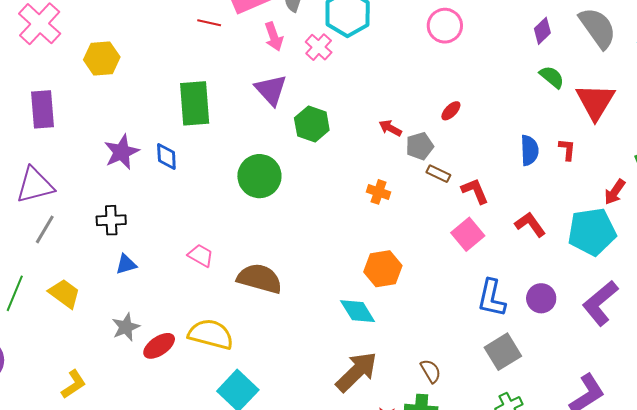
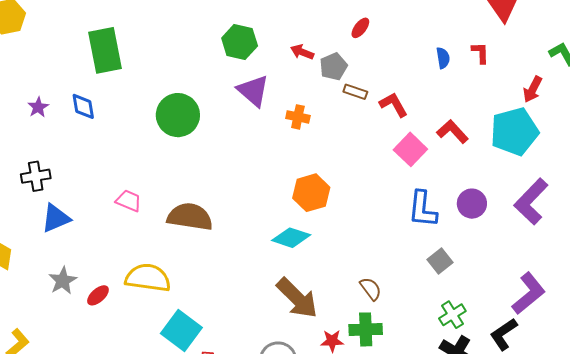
purple triangle: (271, 90) -> (253, 91), moved
green hexagon: (312, 124) -> (240, 42), moved
blue semicircle: (529, 150) -> (443, 58), size x0.7
purple star: (122, 152) -> (38, 107), size x0.6
pink square: (468, 234) -> (410, 149), moved
blue triangle: (126, 264) -> (56, 218), size x1.4
cyan diamond: (358, 311) -> (291, 238), turned -33
red ellipse: (159, 346) -> (98, 295), size x0.7
gray square: (503, 352) -> (440, 261), size x0.7
brown arrow: (357, 372) -> (297, 298), turned 96

